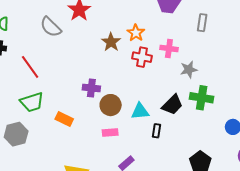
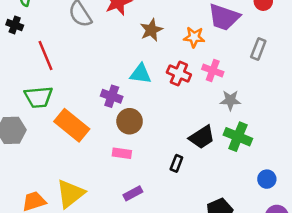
orange star: (136, 33) -> (194, 37), moved, turned 30
brown star: (111, 42) -> (151, 30), moved
cyan triangle: (140, 111) -> (141, 74), moved
orange rectangle: (64, 119) -> (72, 125), size x1.6

